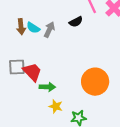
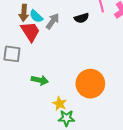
red trapezoid: (32, 72) -> (30, 32), moved
yellow star: (56, 106) -> (60, 104), moved

